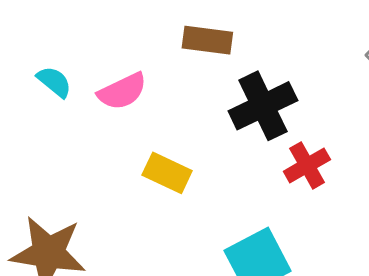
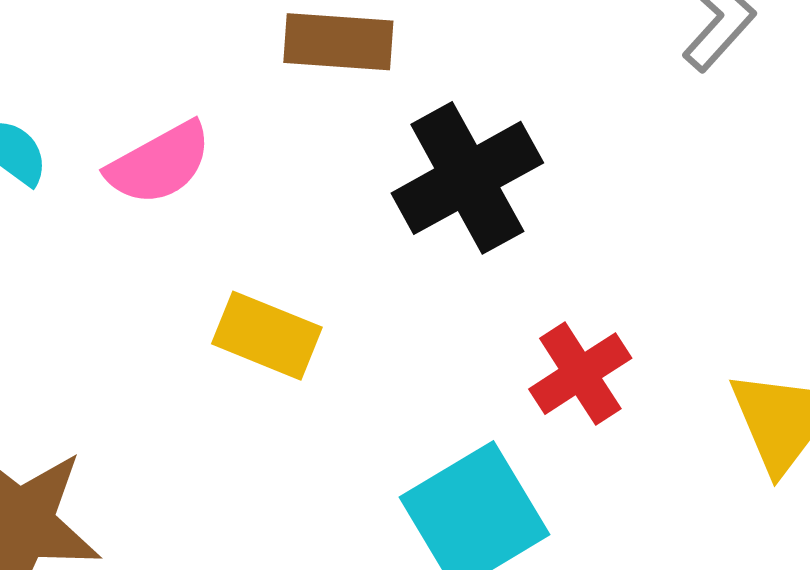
red cross: (307, 165) -> (580, 374), moved

